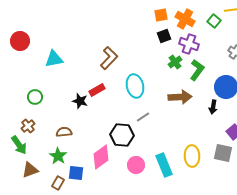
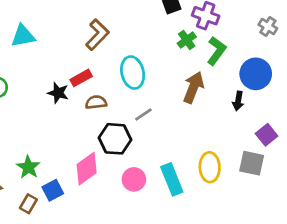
brown arrow: (180, 97) -> (193, 87), turned -65
brown semicircle: (64, 132) -> (96, 102), moved
blue square: (76, 173) -> (53, 190), turned -35

